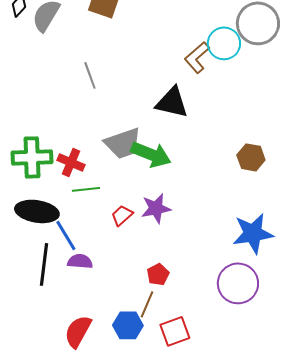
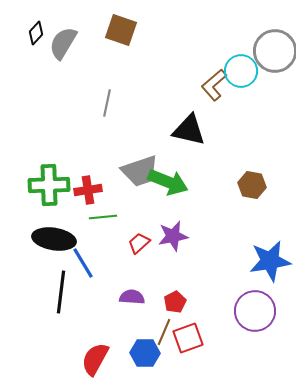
gray line: (90, 75) -> (107, 103), turned 32
brown hexagon: (251, 157) -> (252, 185), moved
red cross: (71, 162) -> (88, 190), turned -32
purple semicircle: (80, 261) -> (132, 297), moved
red square: (175, 331) -> (188, 338), moved

